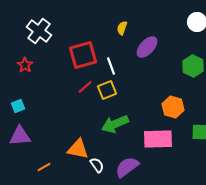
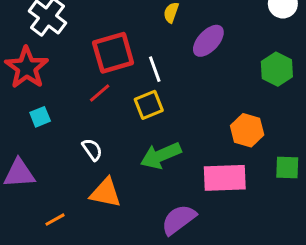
red star: (25, 65) -> (27, 68), size x1.8
red line: (85, 87) -> (100, 93), moved
cyan square: (18, 106) -> (40, 117), moved
white semicircle: (97, 165) -> (92, 150), moved

